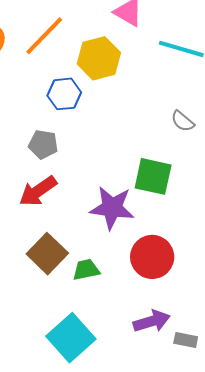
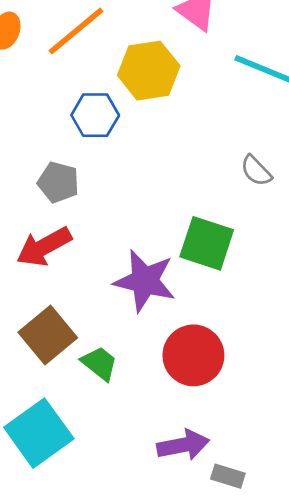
green trapezoid: (86, 270) -> (99, 363), turned 44
cyan square: (71, 338) -> (39, 433), moved

